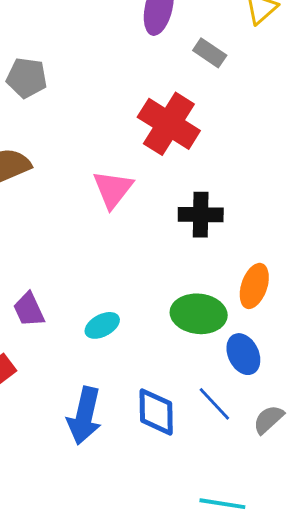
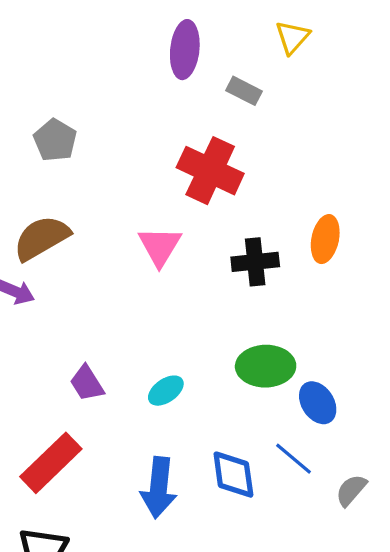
gray pentagon: (27, 78) -> (55, 140), turned 30
orange ellipse: (254, 286) -> (325, 239), moved
gray semicircle: (269, 419) -> (351, 490), moved

